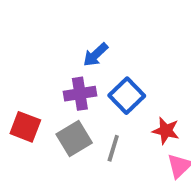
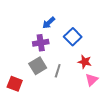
blue square: (127, 96) -> (73, 37), moved
red square: (25, 127) -> (15, 84), moved

